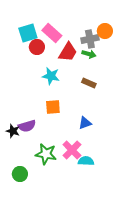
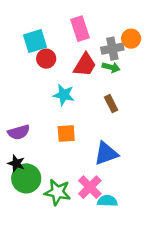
pink rectangle: (52, 33) -> (80, 29), moved, turned 30
brown rectangle: (89, 83) -> (111, 104), turned 40
blue triangle: (85, 123) -> (106, 153), size x1.5
purple semicircle: (27, 126) -> (19, 132), moved
green circle: (20, 174) -> (26, 178), moved, size x1.5

